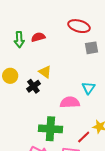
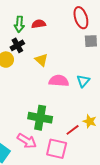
red ellipse: (79, 26) -> (81, 18), turned 50
black cross: (33, 86) -> (17, 45), moved
pink semicircle: (70, 102) -> (59, 81), moved

